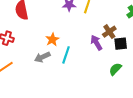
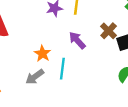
purple arrow: (96, 43) -> (77, 40), moved

